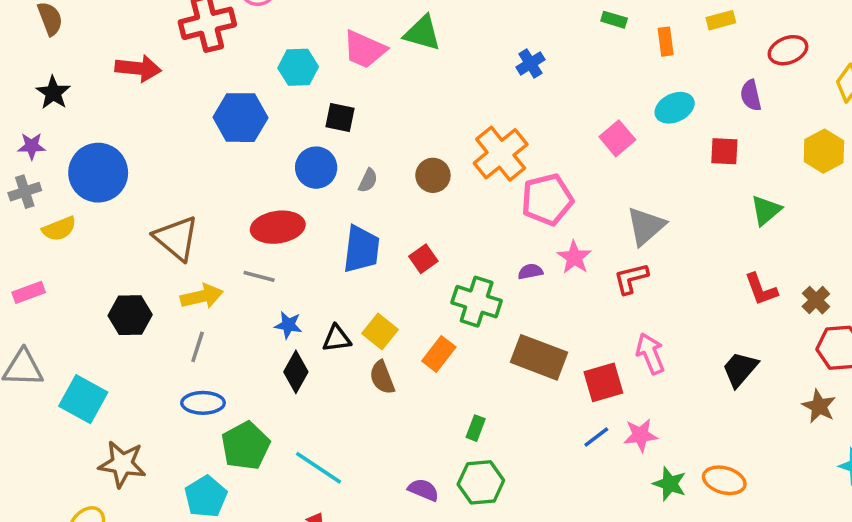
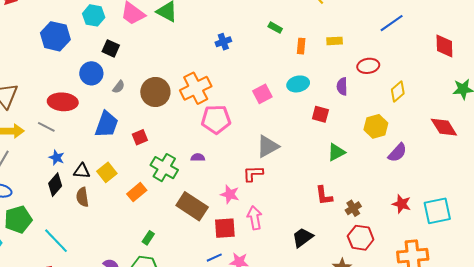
brown circle: (433, 175) -> (155, 92), size x1.5
pink star: (574, 257) -> (230, 194), moved, turned -30
brown semicircle: (382, 377) -> (82, 197), moved

